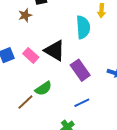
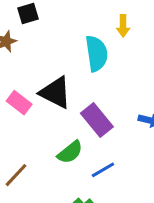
green semicircle: (43, 88) -> (70, 152), moved

